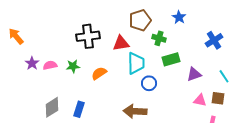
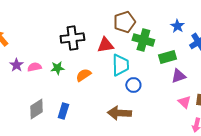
blue star: (179, 17) -> (177, 26), moved
green cross: (159, 38) -> (143, 40), size x1.5
green rectangle: (171, 59) -> (167, 57), moved
pink triangle: (200, 100) -> (184, 102), turned 32

